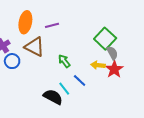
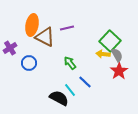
purple line: (52, 25) -> (67, 28), moved
brown triangle: (35, 47) -> (45, 37), moved
blue circle: (12, 61) -> (29, 63), moved
yellow arrow: (98, 65) -> (103, 54), moved

